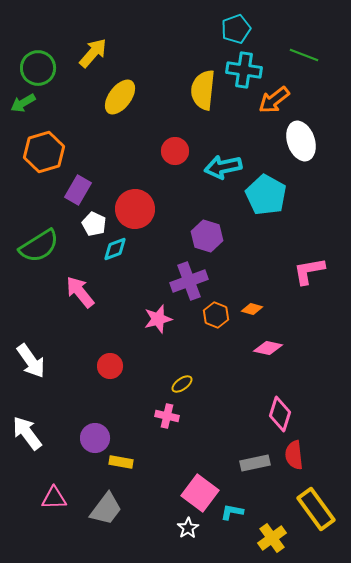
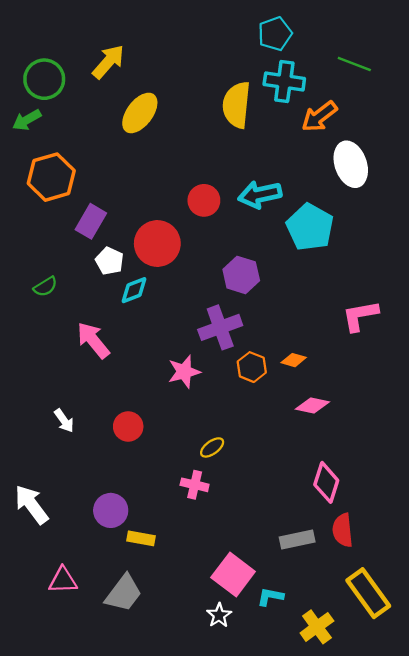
red circle: (175, 151) -> (204, 200), moved
green semicircle: (39, 246) -> (45, 287), size x0.5
white arrow: (31, 361) -> (64, 421), moved, size x0.6

